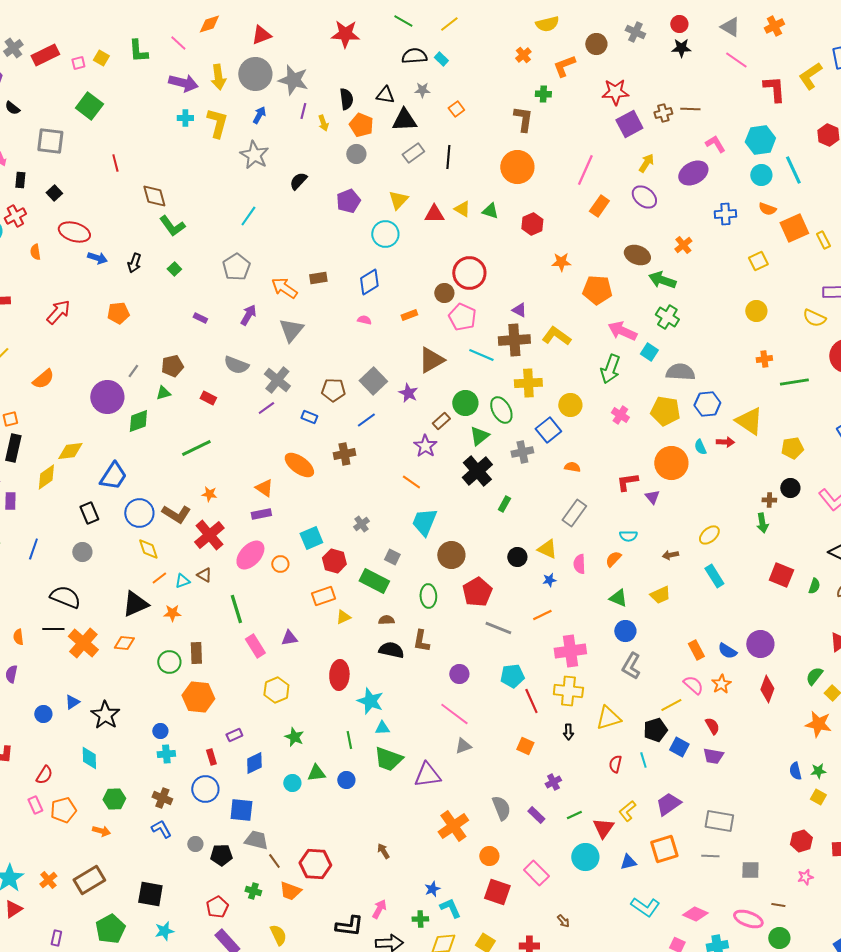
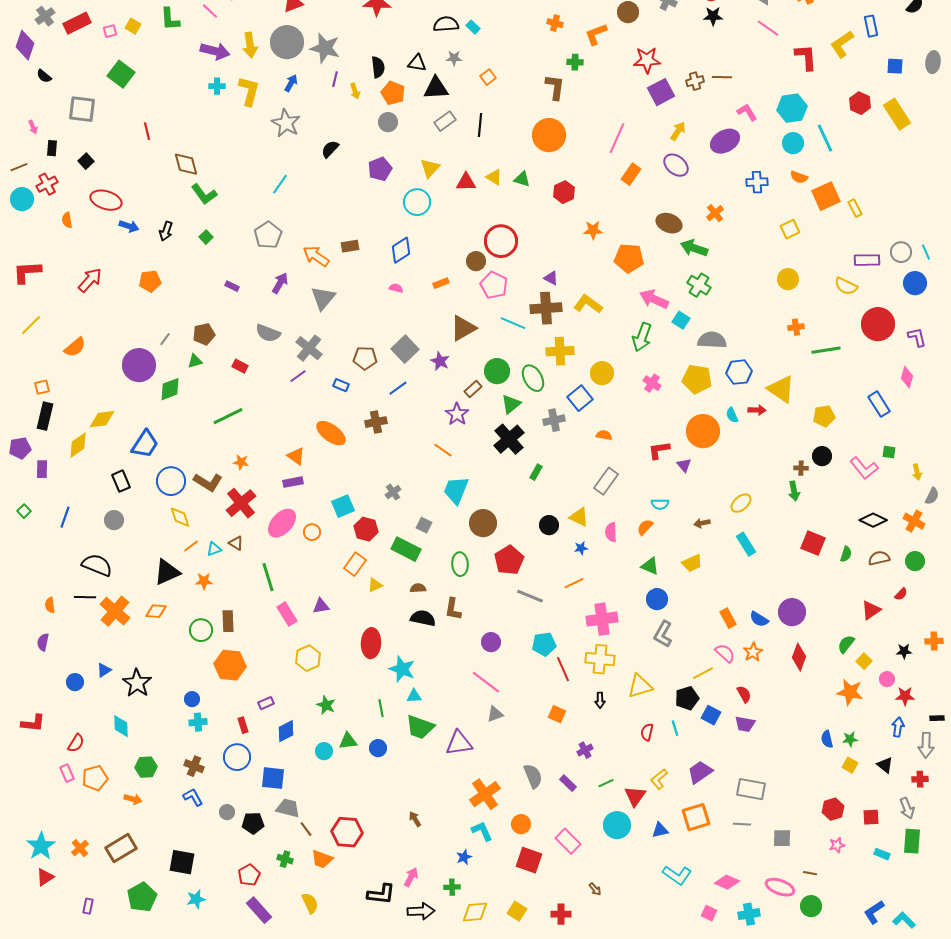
orange cross: (523, 55) -> (555, 23), turned -35
orange rectangle: (323, 596) -> (355, 564), turned -35
cyan L-shape: (450, 908) -> (482, 831), moved

